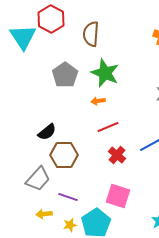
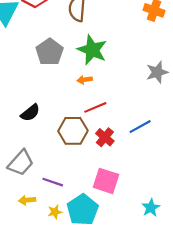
brown hexagon: (64, 155) -> (73, 131), moved

